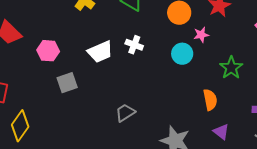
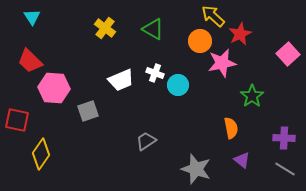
pink star: (201, 35) -> (222, 63), size x1.8
pink hexagon: (48, 51) -> (54, 88), moved, size x1.4
cyan circle: (182, 54) -> (178, 85), moved

